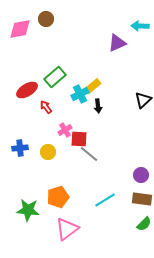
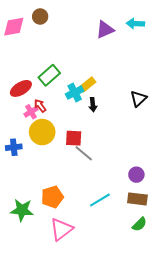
purple triangle: (117, 43) -> (105, 30), moved
pink cross: (65, 130) -> (31, 112), moved
yellow circle: (48, 152) -> (42, 132), moved, size x1.6

